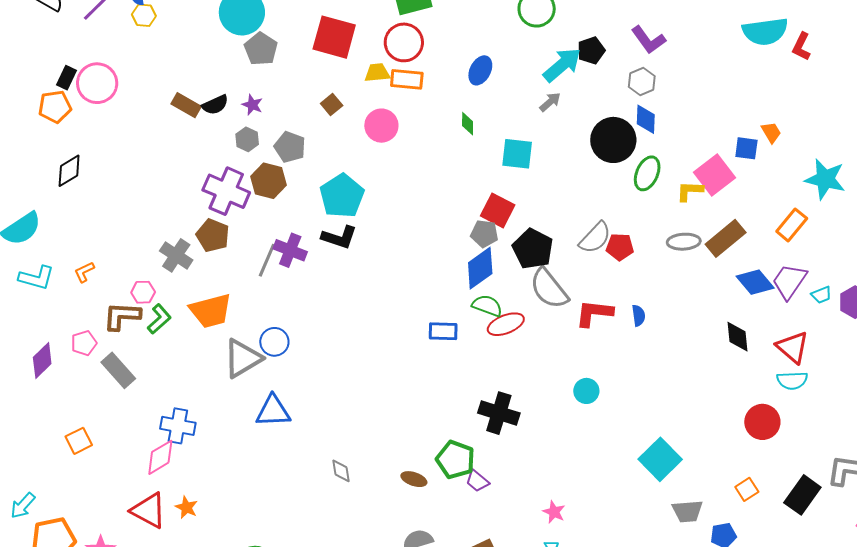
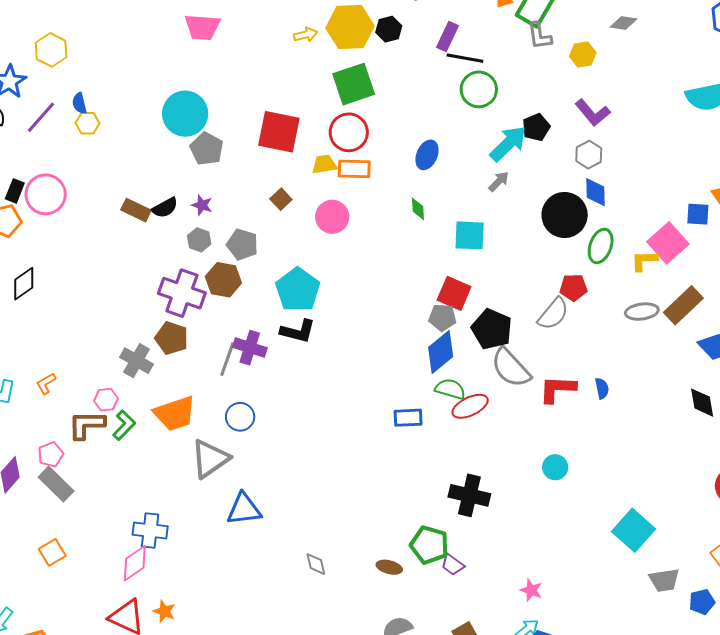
red pentagon: (620, 247) -> (573, 287), moved
blue circle: (274, 342) -> (240, 417), moved
gray rectangle: (118, 370) -> (56, 484), moved

